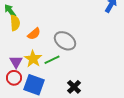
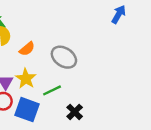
green line: (52, 60) -> (52, 90), moved

